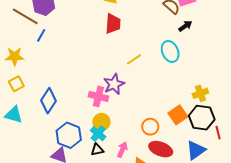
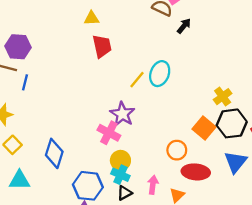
cyan ellipse: (170, 52) -> (160, 74), moved, turned 60
pink cross: (98, 96) -> (109, 133), turned 30

